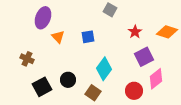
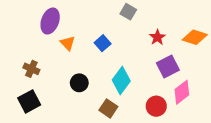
blue square: (88, 37) -> (103, 43), turned -32
black circle: (68, 80) -> (79, 83), moved
black square: (42, 87) -> (29, 101), moved

